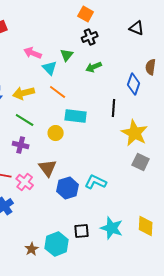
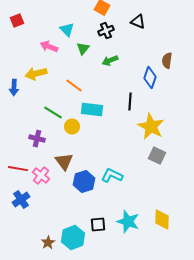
black triangle: (137, 28) -> (138, 22), moved
cyan triangle: (50, 68) -> (67, 30), moved
yellow arrow: (24, 93) -> (36, 74), moved
green line: (25, 120) -> (53, 113), moved

